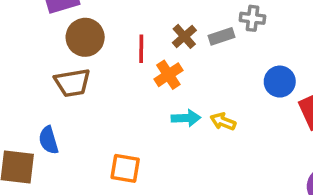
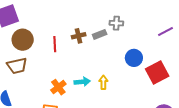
brown cross: (184, 36) -> (79, 36), turned 32
orange cross: (168, 75) -> (58, 87), moved
yellow arrow: (223, 121) -> (103, 82), turned 72

